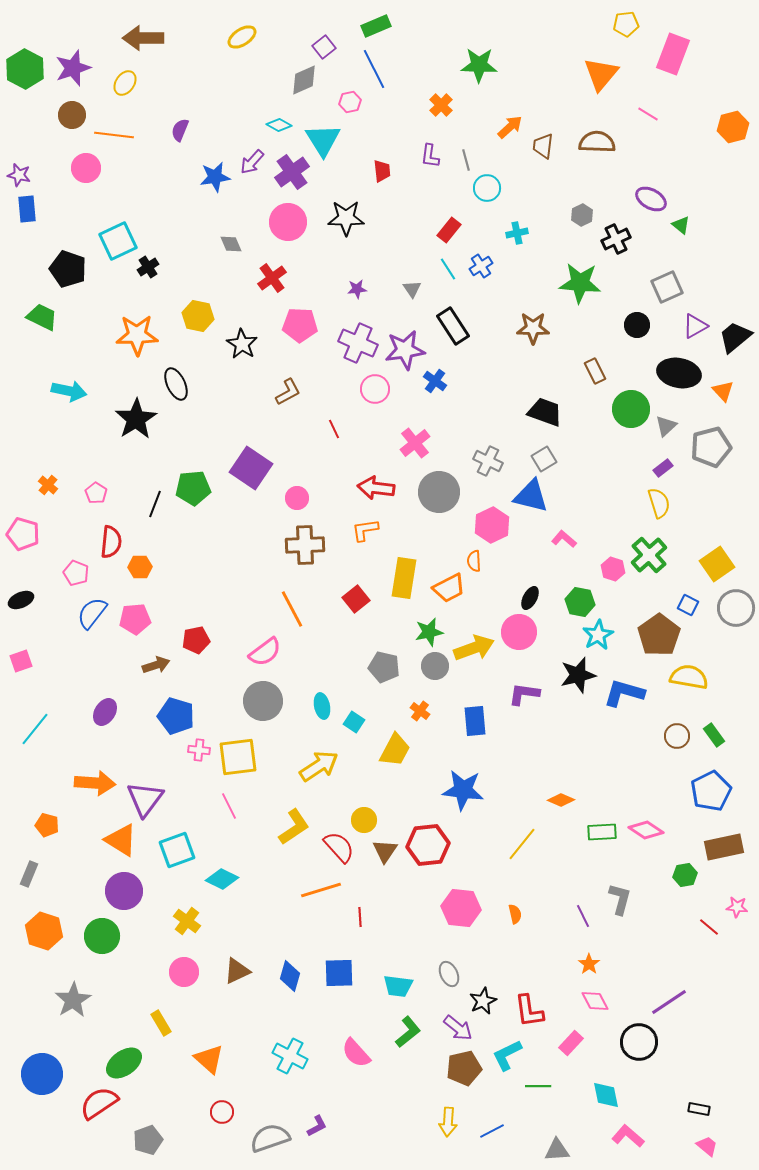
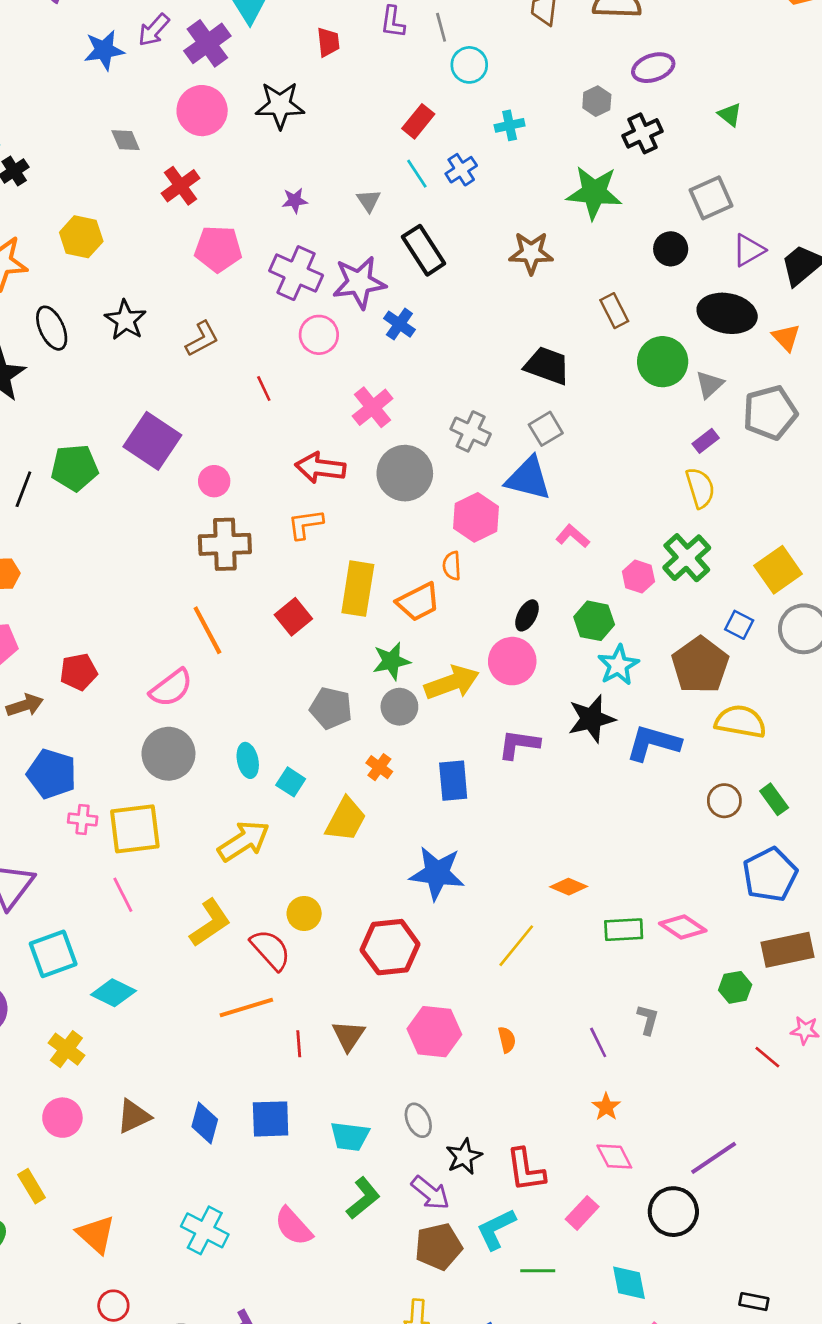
purple ellipse: (651, 199) -> (653, 68), moved, turned -48
black star: (242, 344) -> (126, 320), moved
brown triangle: (385, 851) -> (348, 1036), moved
gray L-shape: (620, 899) -> (648, 1020), size x0.7

